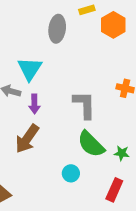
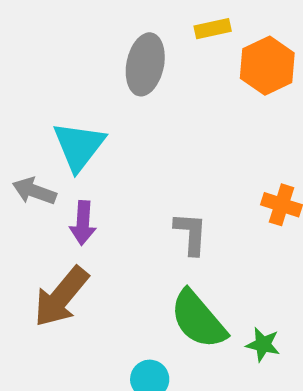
gray L-shape: (84, 105) -> (191, 233), size x0.7

